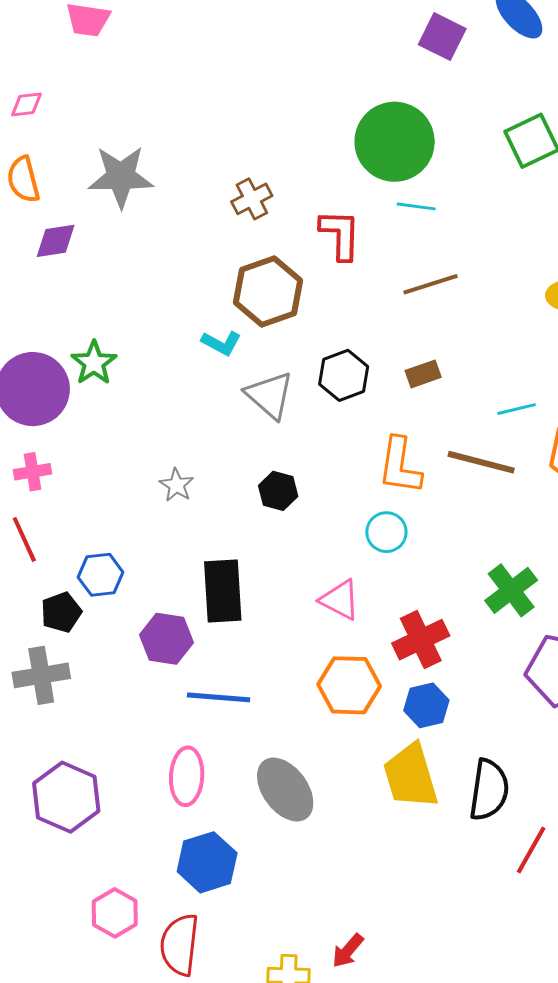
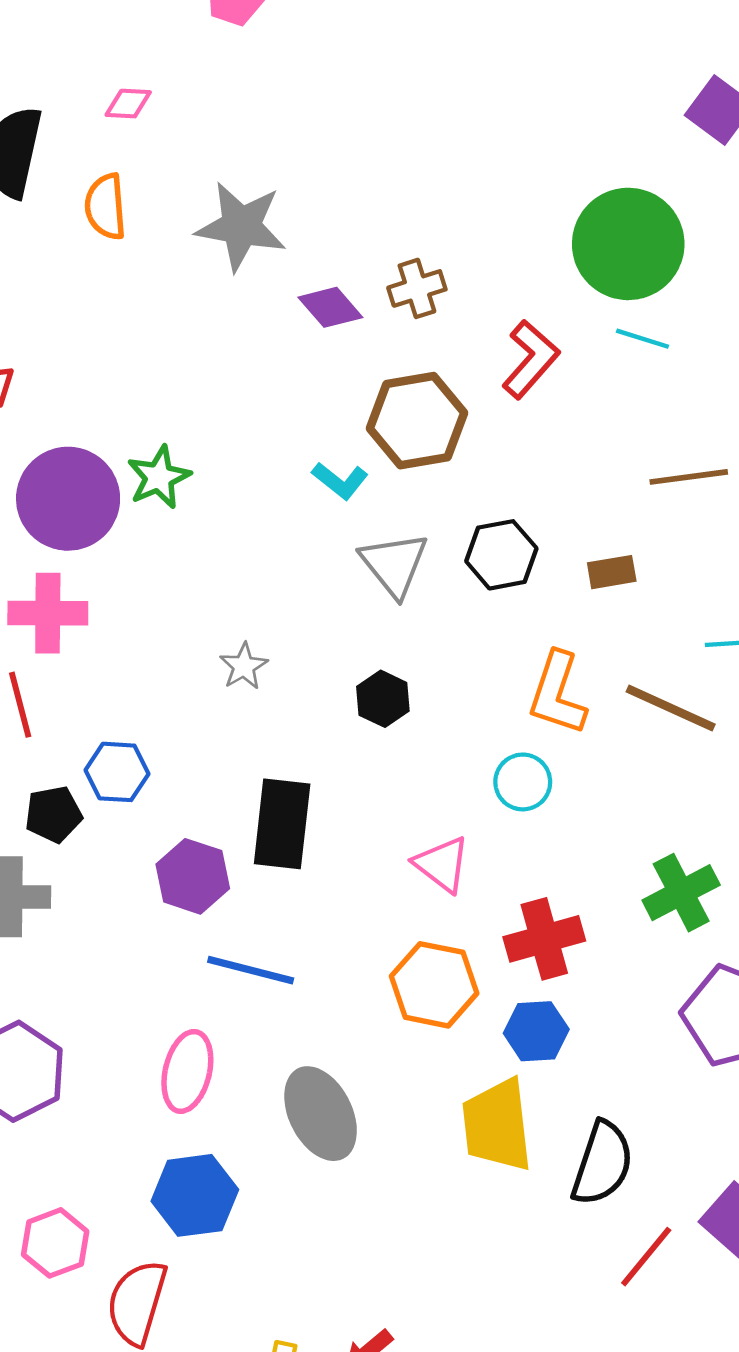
red L-shape: (340, 235) -> (531, 359), turned 30
purple diamond: (56, 241) -> (330, 307), moved, turned 48
brown line: (430, 284) -> (689, 477), moved
pink cross: (33, 472) -> (48, 613), size x1.5

